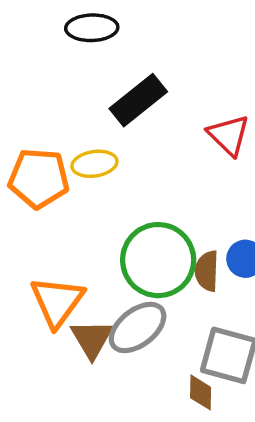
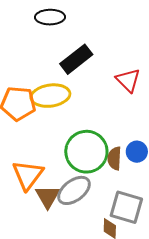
yellow ellipse: (94, 164) -> (50, 96), size x1.5

